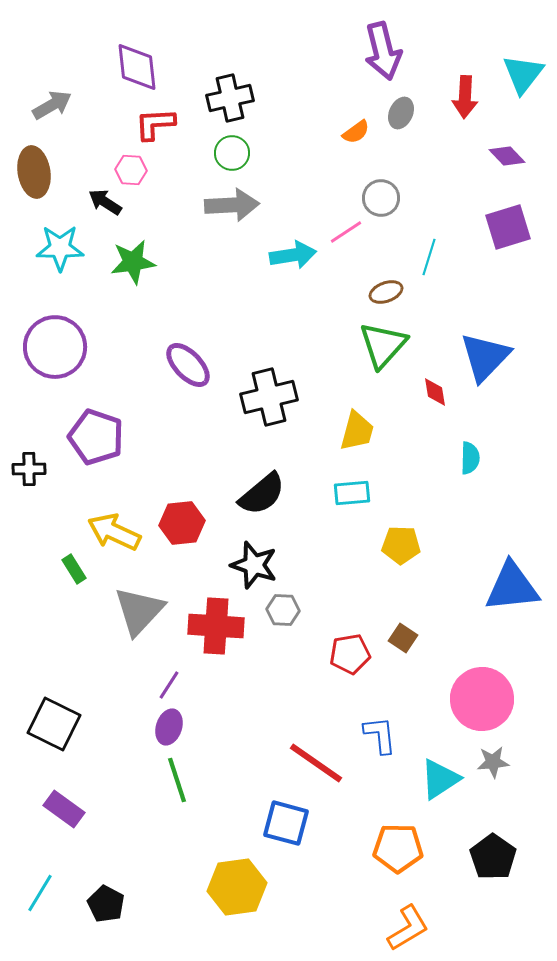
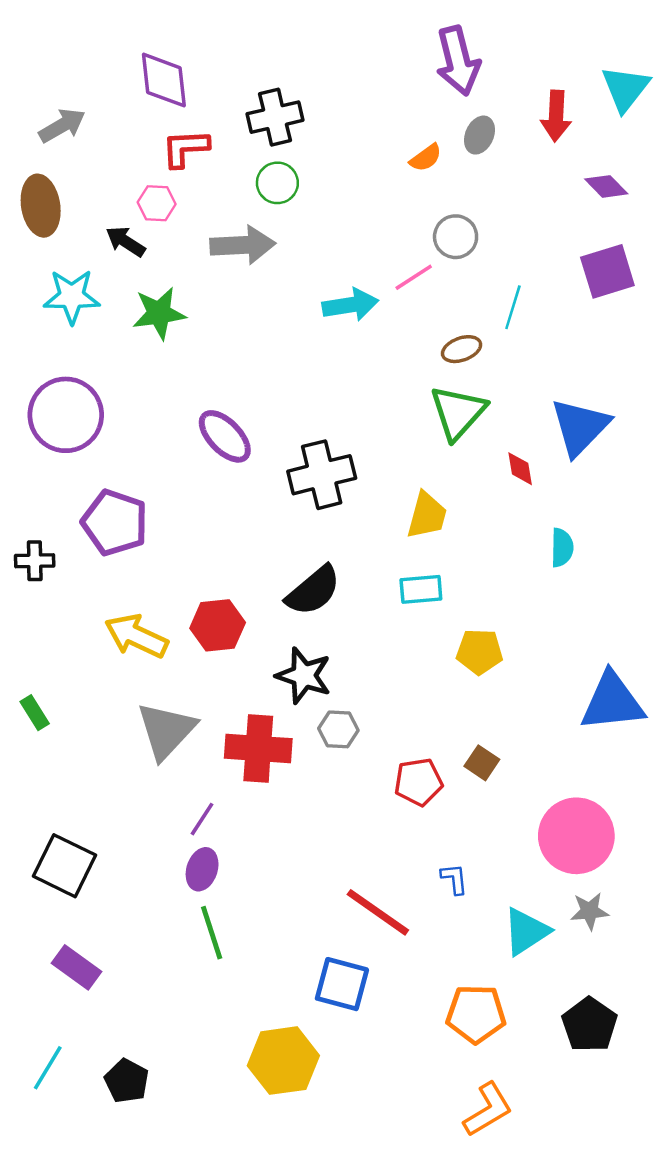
gray arrow: (232, 205) -> (243, 245), moved
green rectangle: (74, 569) -> (35, 713), moved
blue L-shape: (380, 735) -> (454, 879), size x0.7

